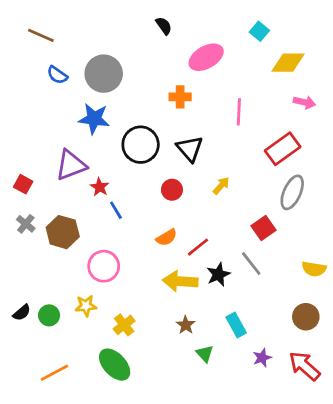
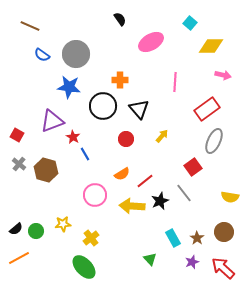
orange cross: (180, 97) -> (120, 80), moved
pink circle: (104, 266) -> (95, 195), moved
brown star: (186, 325) -> (197, 238), moved
orange line: (54, 373) -> (19, 258), moved

